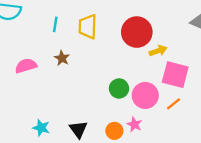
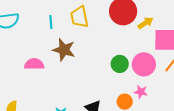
brown star: (62, 58) -> (64, 50), size x1.6
pink semicircle: (26, 66) -> (34, 64), turned 30

